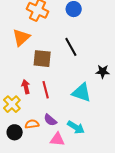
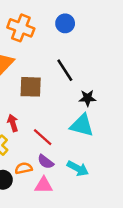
black star: (103, 72) -> (87, 98), moved
red line: (46, 90) -> (43, 137), moved, turned -30
pink triangle: (57, 139) -> (44, 185), moved

